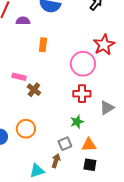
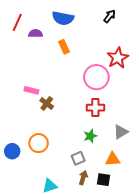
orange rectangle: (43, 45) -> (64, 47), moved, turned -32
gray triangle: (107, 108) -> (121, 132), moved
orange triangle: (89, 145) -> (113, 159), moved
brown arrow: (56, 161) -> (83, 178), moved

